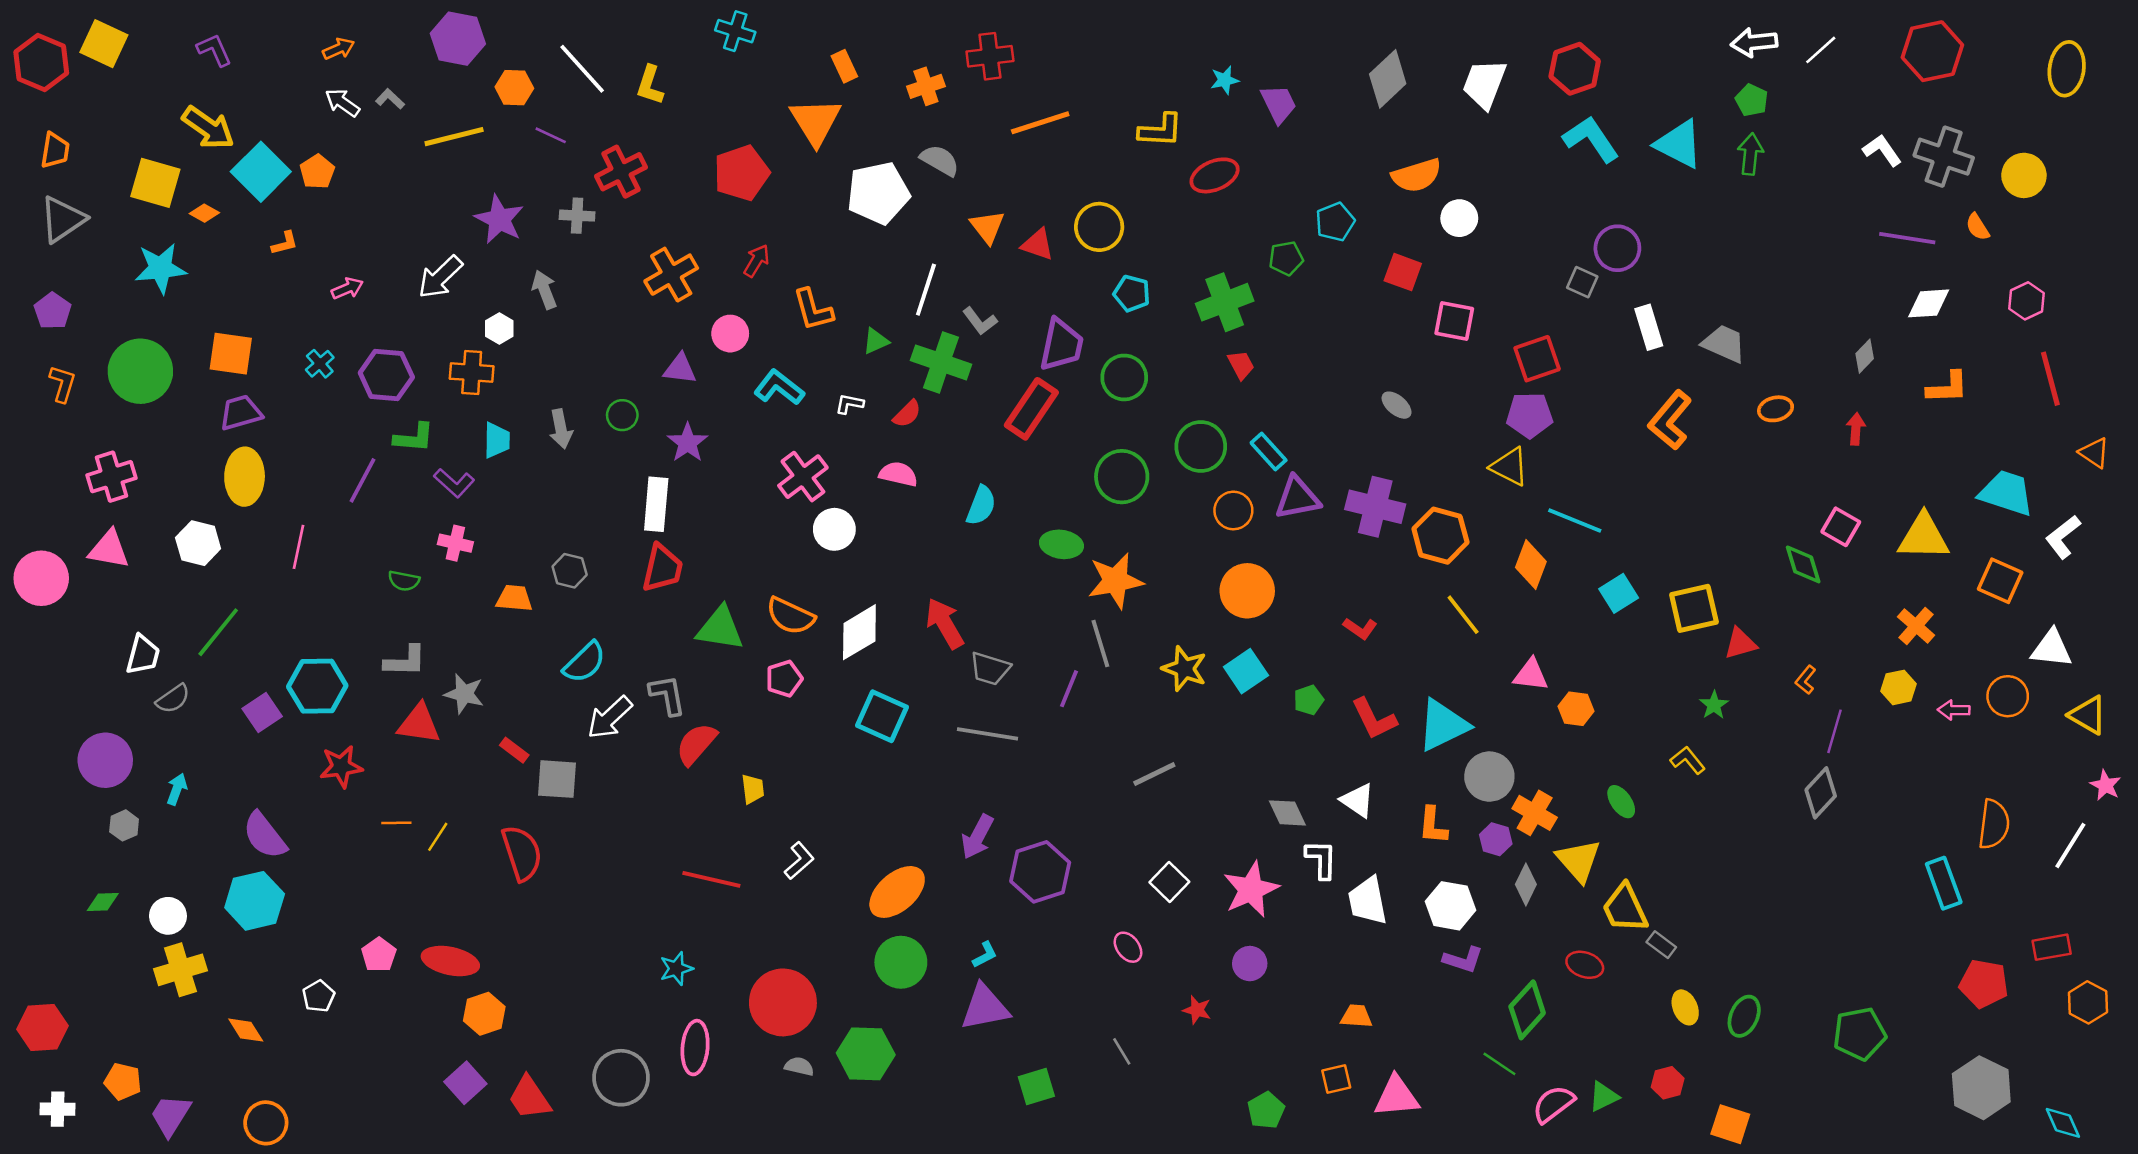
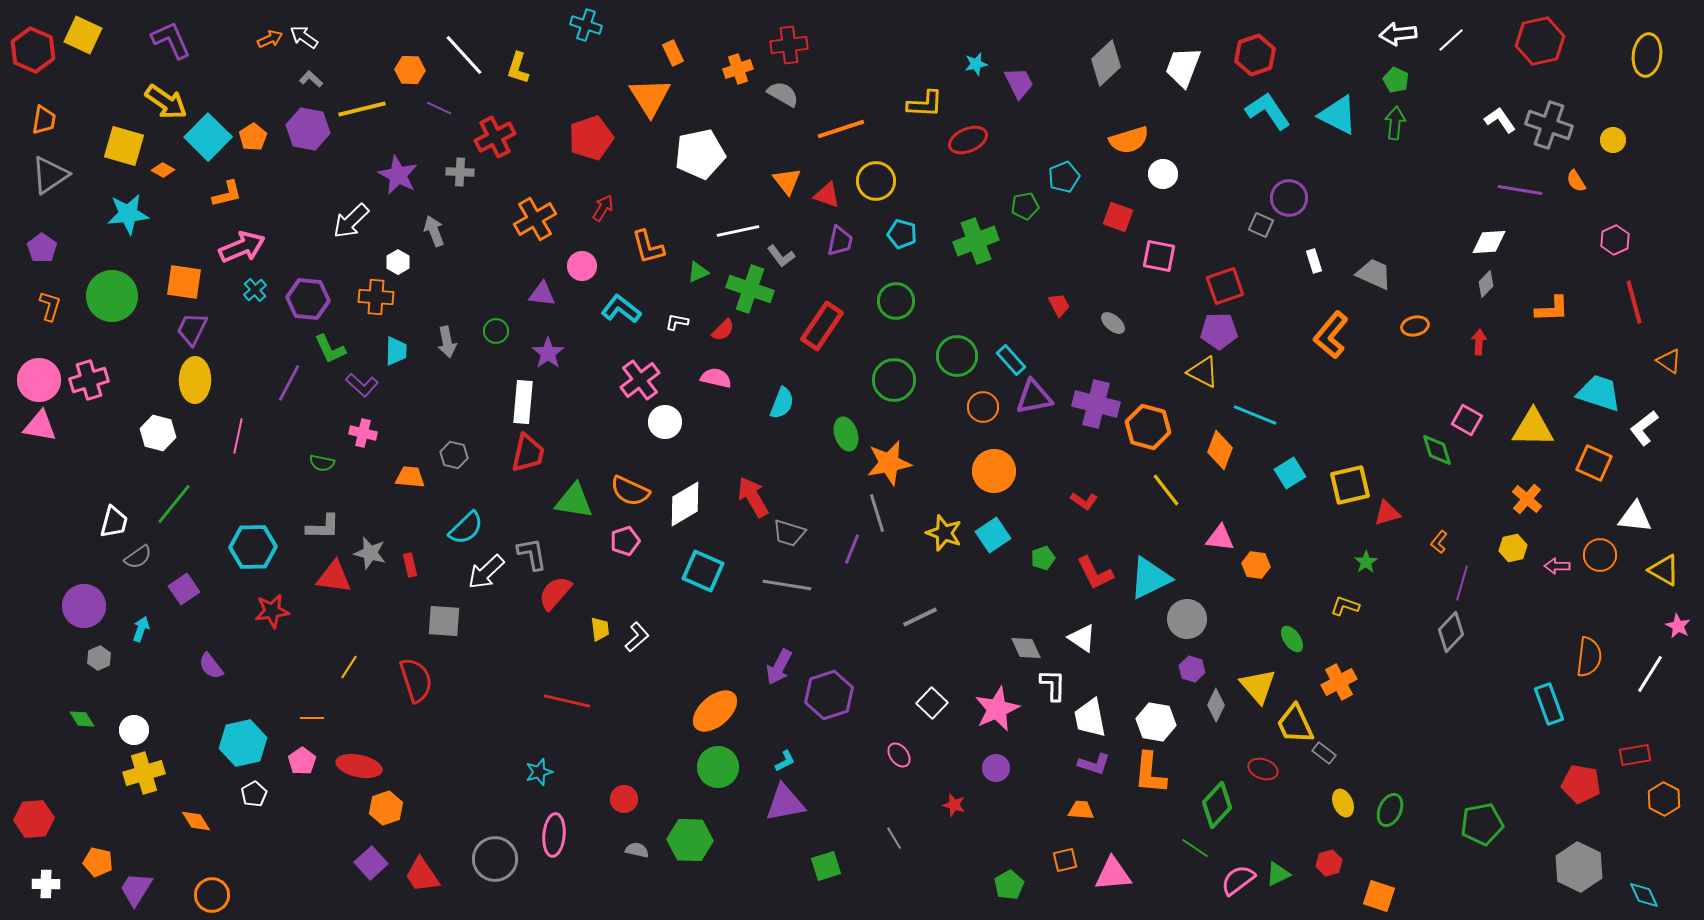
purple hexagon: (458, 39) -> (308, 129), moved
purple L-shape: (214, 50) -> (171, 40), size x1.4
white arrow: (342, 103) -> (304, 37), moved
orange line: (1040, 123) -> (841, 129), moved
gray semicircle: (940, 160) -> (783, 94), moved
yellow circle: (2024, 175) -> (1613, 140), size x0.7
orange L-shape: (285, 243) -> (227, 194), size x1.4
pink arrow: (347, 288) -> (242, 247), moved, size x1.8
white line: (926, 290) -> (738, 231), turned 60
white diamond: (1929, 303) -> (1489, 242), moved
white rectangle: (1649, 327) -> (1314, 261), size x0.7
purple trapezoid: (1061, 345) -> (840, 241), moved, size x0.7
red trapezoid: (1241, 365) -> (1059, 305), moved
purple trapezoid: (241, 413) -> (192, 329), turned -48
green L-shape: (414, 438) -> (330, 349), turned 60
green ellipse: (1061, 544) -> (846, 434), turned 64
pink triangle: (109, 549) -> (40, 426), moved
pink circle: (41, 578) -> (39, 380), moved
purple square: (262, 713) -> (184, 589), moved
red rectangle: (514, 750) -> (410, 565), moved, turned 40
yellow L-shape: (1688, 760) -> (1345, 606), turned -32
orange cross: (1535, 813) -> (1339, 682), moved, turned 32
orange line: (396, 823) -> (312, 718), moved
orange L-shape: (1433, 825) -> (1150, 773), moved, size x1.4
purple semicircle: (265, 836) -> (211, 666), size x0.7
white L-shape: (799, 861) -> (637, 637), moved
cyan hexagon: (255, 901) -> (243, 743), moved
green diamond: (103, 902) -> (82, 719), turned 60
purple L-shape: (1463, 960) -> (1094, 764), moved
red circle: (783, 1002) -> (624, 799), size x0.5

